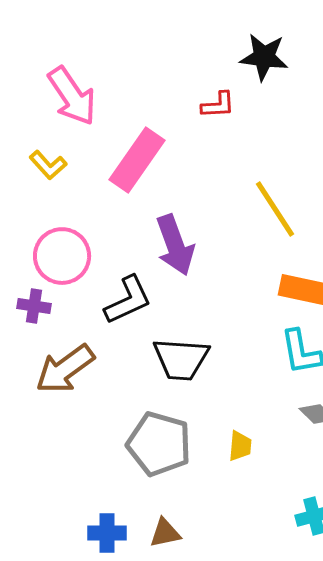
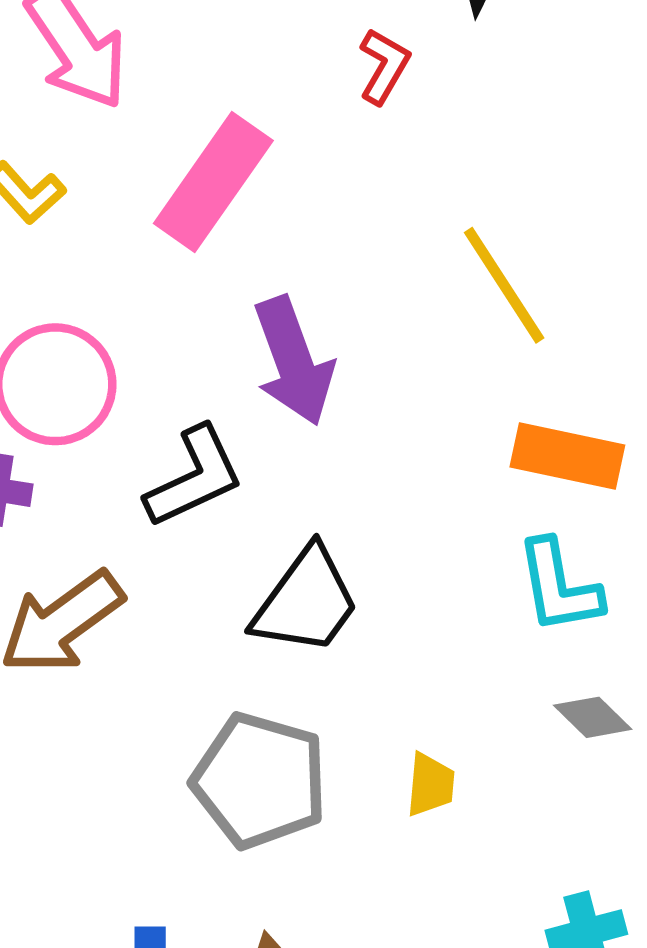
red L-shape: (218, 105) -> (384, 66), turned -57
black trapezoid: (181, 359) -> (306, 601), turned -58

